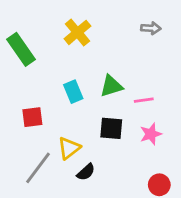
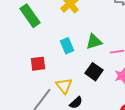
black square: (111, 128) -> (94, 72), turned 30
yellow triangle: (69, 148) -> (64, 86), turned -30

